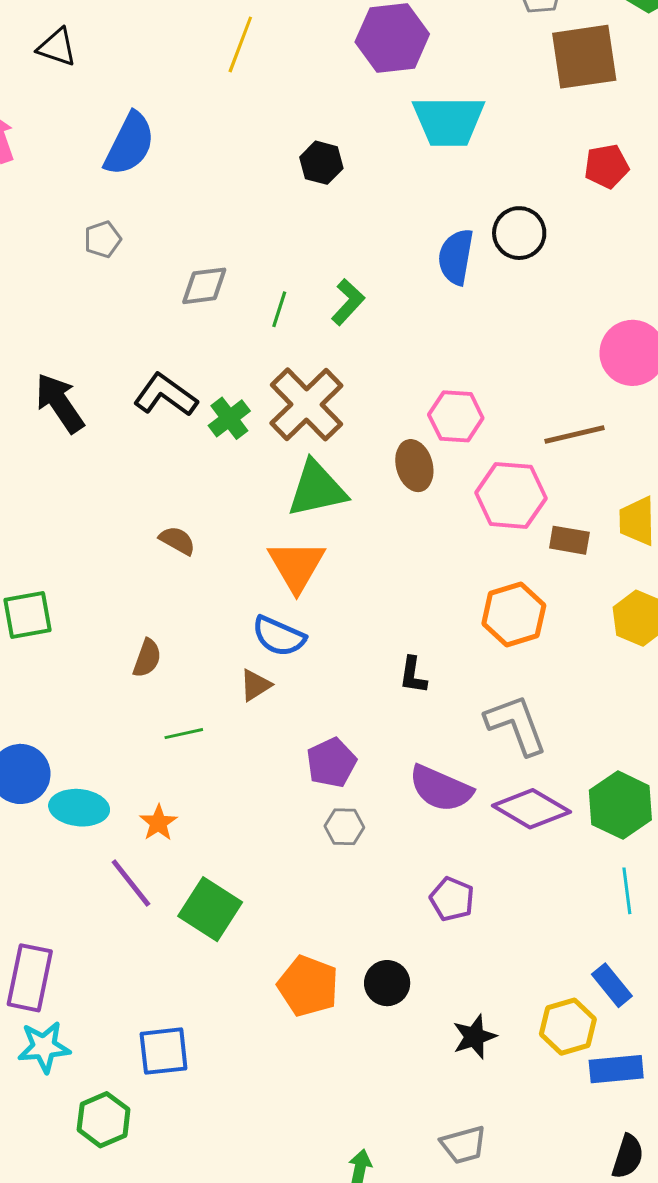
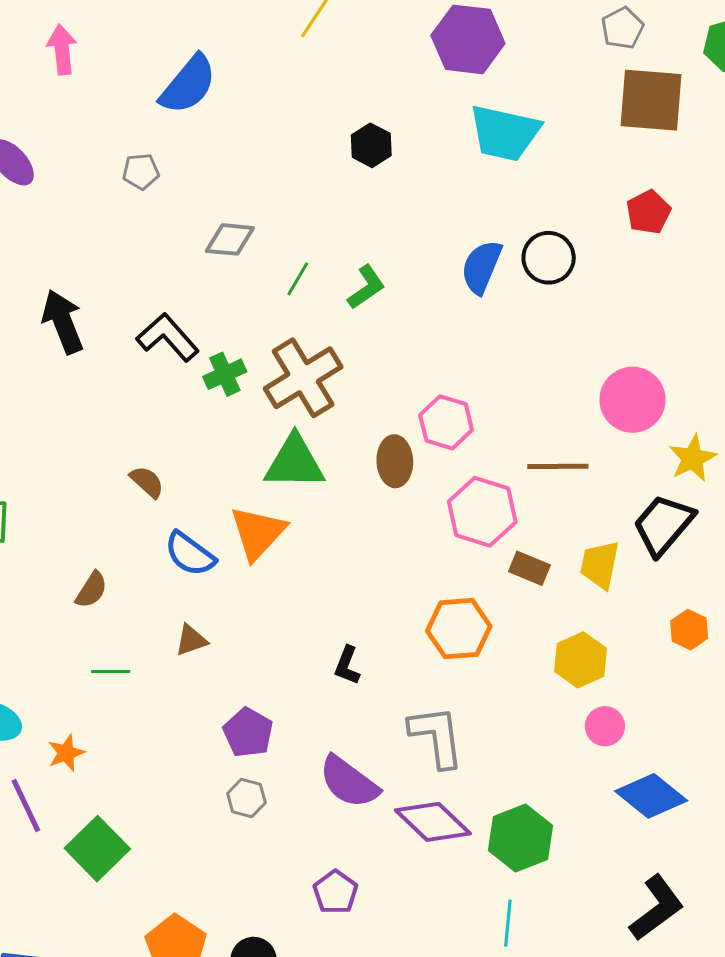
red pentagon: (606, 166) -> (648, 212), turned -30
blue semicircle: (279, 636) -> (190, 554), moved
purple pentagon: (331, 763) -> (248, 733), turned -30

